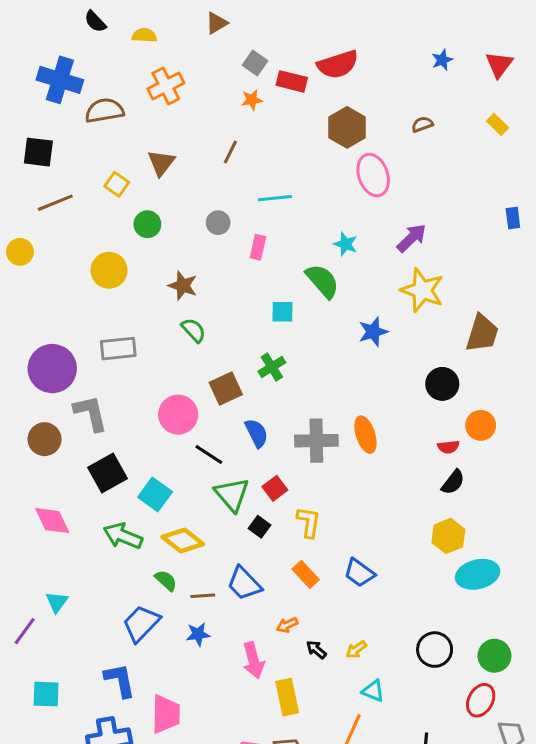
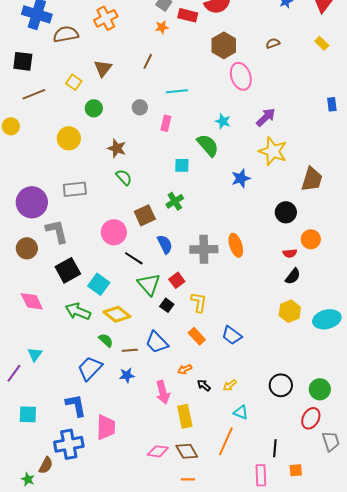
cyan ellipse: (478, 574) -> (327, 319), moved

